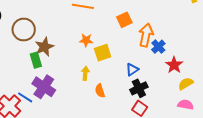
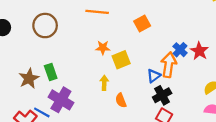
brown circle: (24, 30) -> (45, 26), moved
orange arrow: (146, 35) -> (169, 65), moved
brown star: (44, 47) -> (29, 78), moved
red star: (174, 65) -> (199, 51), moved

